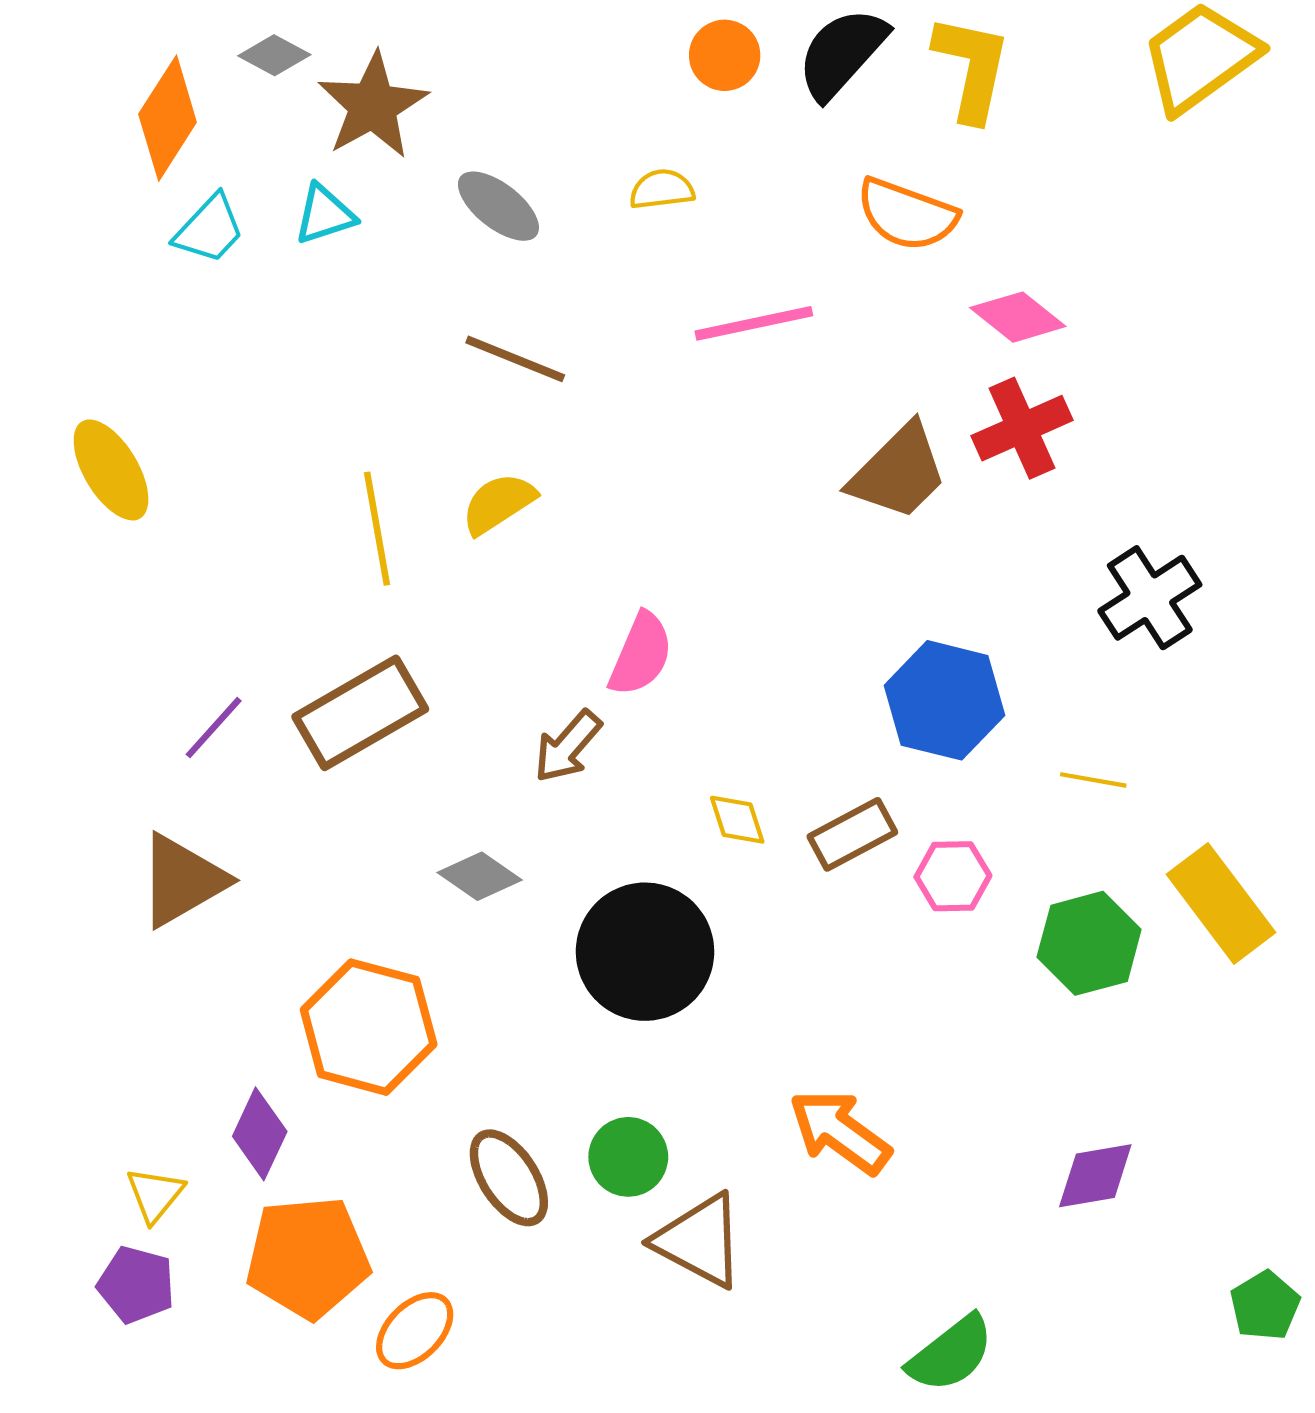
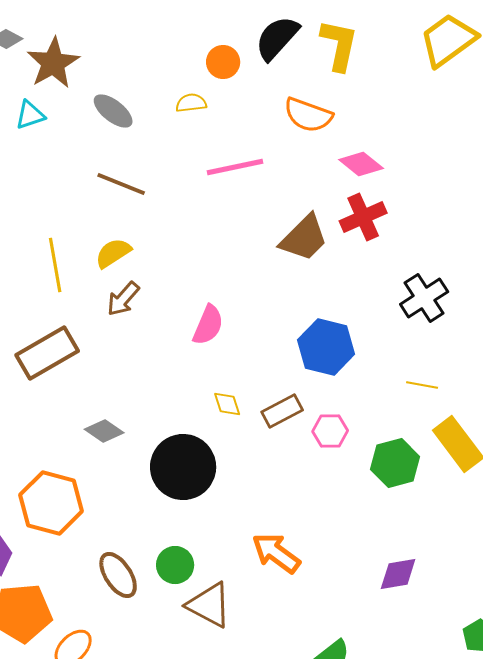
orange circle: (725, 55) -> (223, 62), moved
pink semicircle: (641, 654) -> (208, 325), moved
brown arrow: (568, 746) -> (123, 299), moved
yellow line: (1093, 780) -> (422, 385), moved

